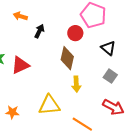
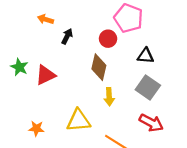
black triangle: (108, 48) -> (146, 56), turned -35
gray square: (110, 76) -> (148, 88), size x1.5

